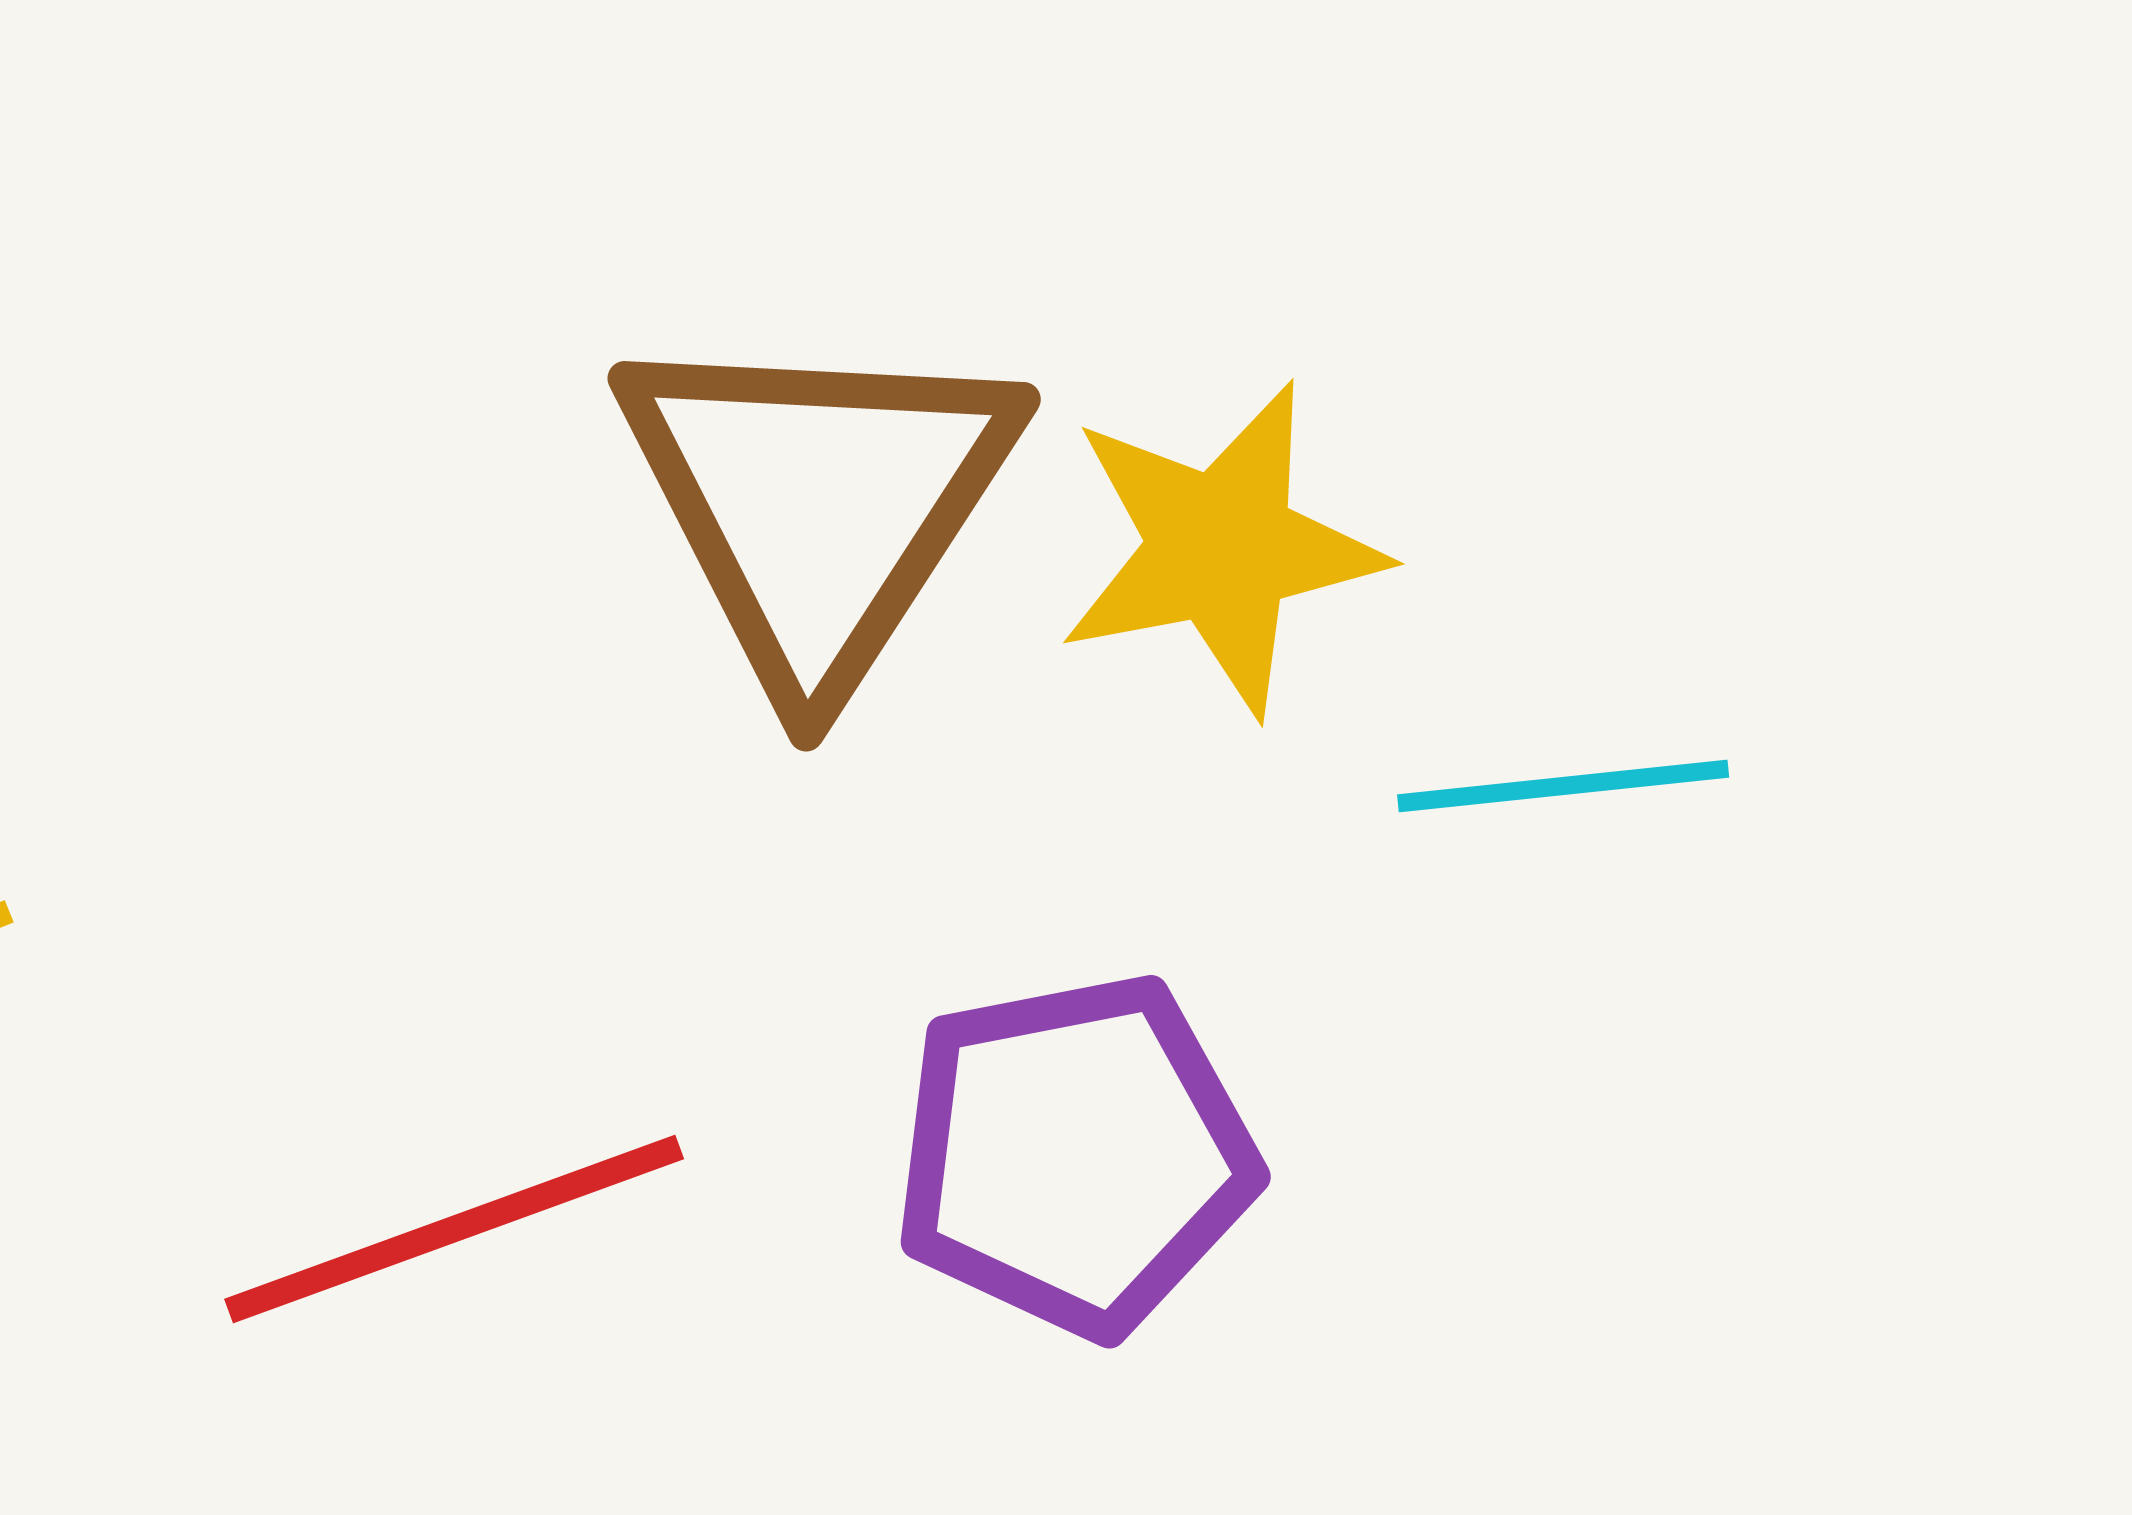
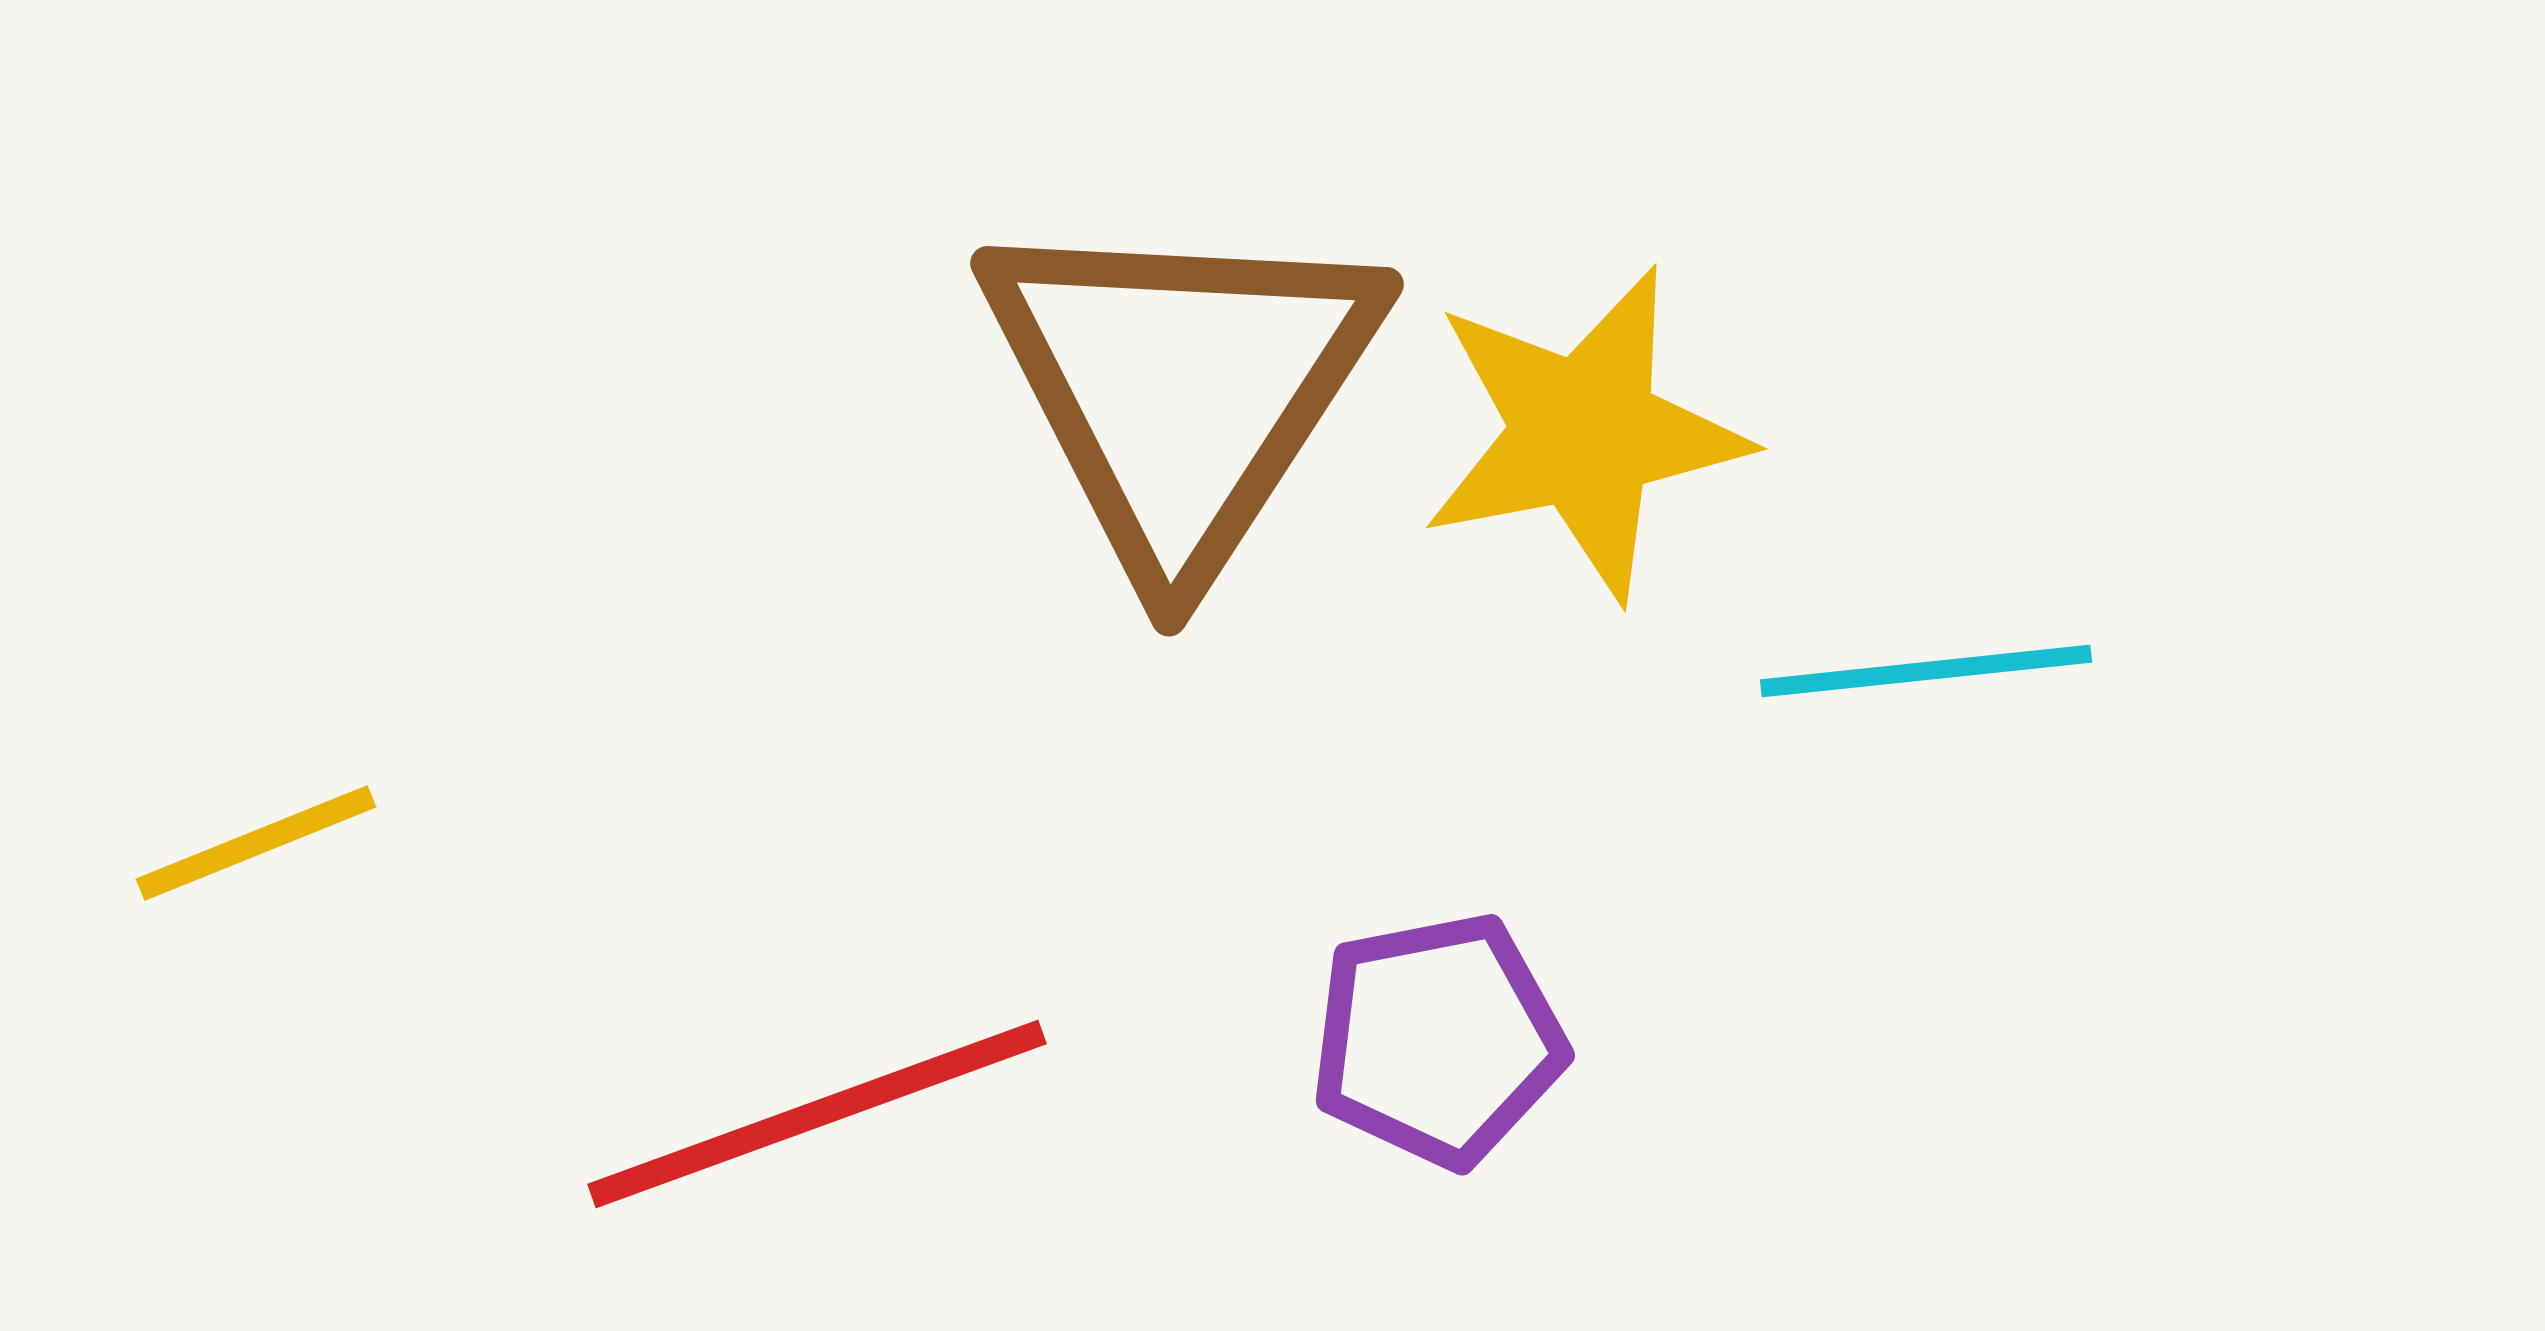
purple pentagon: (1075, 1155) -> (1438, 1040), size x0.7

